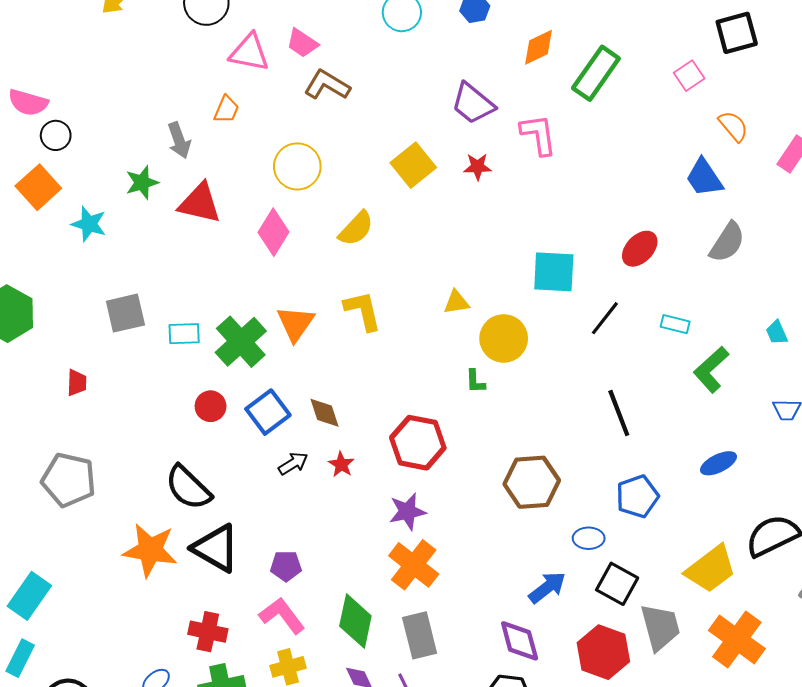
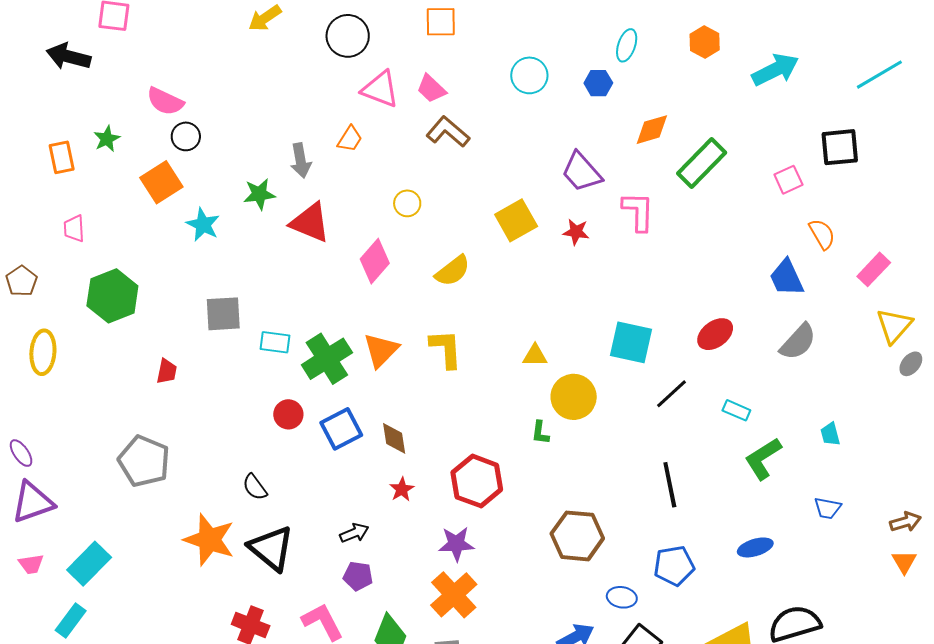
yellow circle: (297, 166) -> (407, 203), size x0.6
black arrow: (293, 463) -> (354, 533), moved
black semicircle: (188, 488) -> (255, 487), size x0.6
purple pentagon: (286, 566) -> (358, 576), moved

